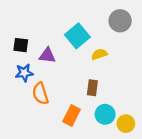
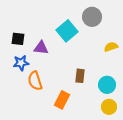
gray circle: (120, 21) -> (92, 17), moved
yellow semicircle: (99, 54) -> (111, 47), moved
cyan circle: (105, 114) -> (107, 85), moved

